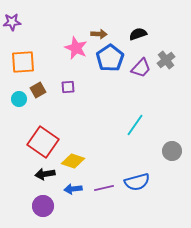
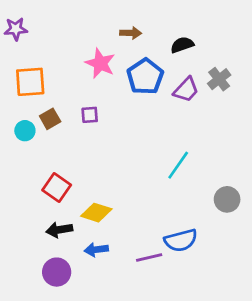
brown arrow: (99, 34) -> (131, 33), moved
red square: (43, 142) -> (57, 187), size x0.7
purple line: (104, 188) -> (149, 258), moved

